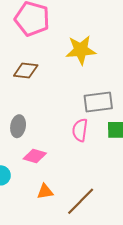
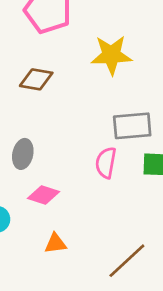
brown line: (81, 201) -> (127, 261), moved

